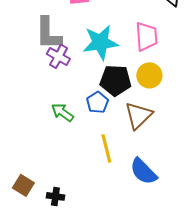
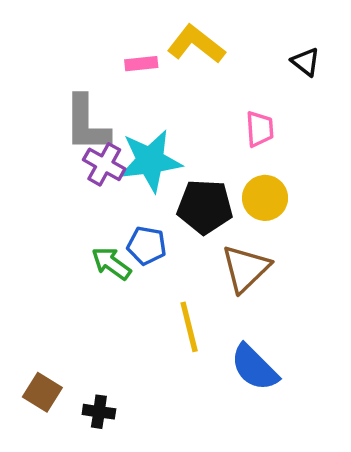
pink trapezoid: (146, 36) -> (260, 129), size x0.7
cyan star: (100, 42) -> (150, 161), moved
blue pentagon: (97, 102) -> (147, 246), moved, turned -30

